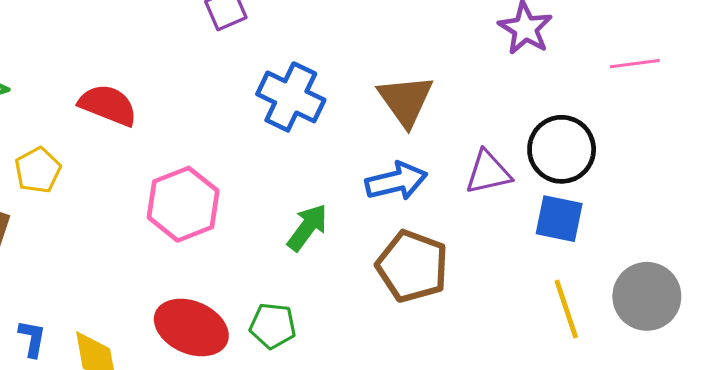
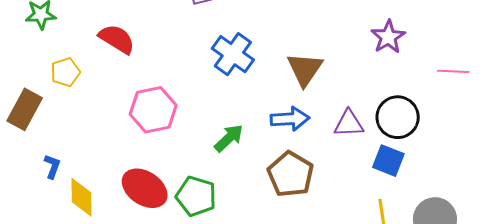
green pentagon: (273, 326) -> (196, 196), size x1.4
blue L-shape: (32, 338) -> (52, 166), moved

